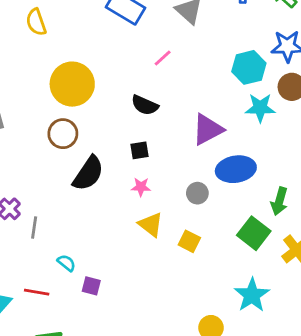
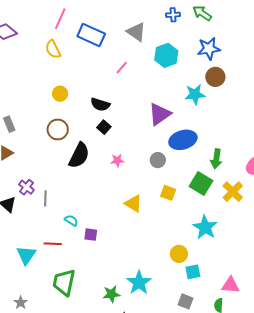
yellow semicircle: (36, 22) -> (53, 49), moved
cyan hexagon: (249, 67) -> (166, 55), moved
yellow circle: (72, 84) -> (60, 94), size x0.5
black semicircle: (145, 105) -> (100, 104), moved
black square: (139, 150) -> (104, 127), moved, turned -32
yellow triangle: (151, 224) -> (133, 203), moved
yellow square: (189, 241) -> (168, 193), moved

